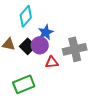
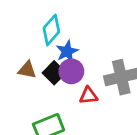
blue star: (46, 32) -> (67, 51), moved

